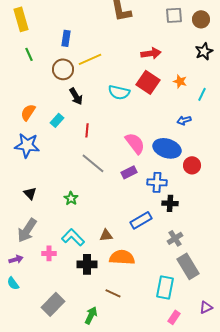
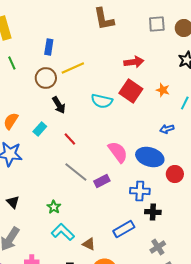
red line: (87, 130) -> (70, 139), turned -48
purple rectangle: (129, 172) -> (102, 181), moved
brown triangle: (106, 235) -> (89, 244), turned 32
cyan L-shape: (73, 237) -> (63, 232), moved

